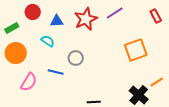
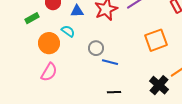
orange circle: (16, 53) -> (49, 43), moved
blue line: (56, 72) -> (110, 62), moved

